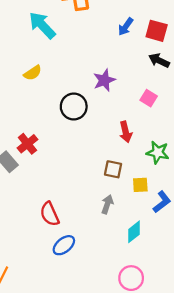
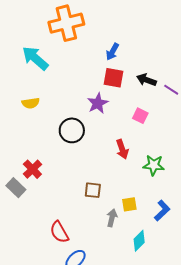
red square: (157, 31) -> (114, 78), moved
yellow semicircle: (33, 73) -> (31, 103), turned 30
brown square: (113, 169) -> (93, 190), moved
yellow square: (140, 185) -> (129, 204), moved

